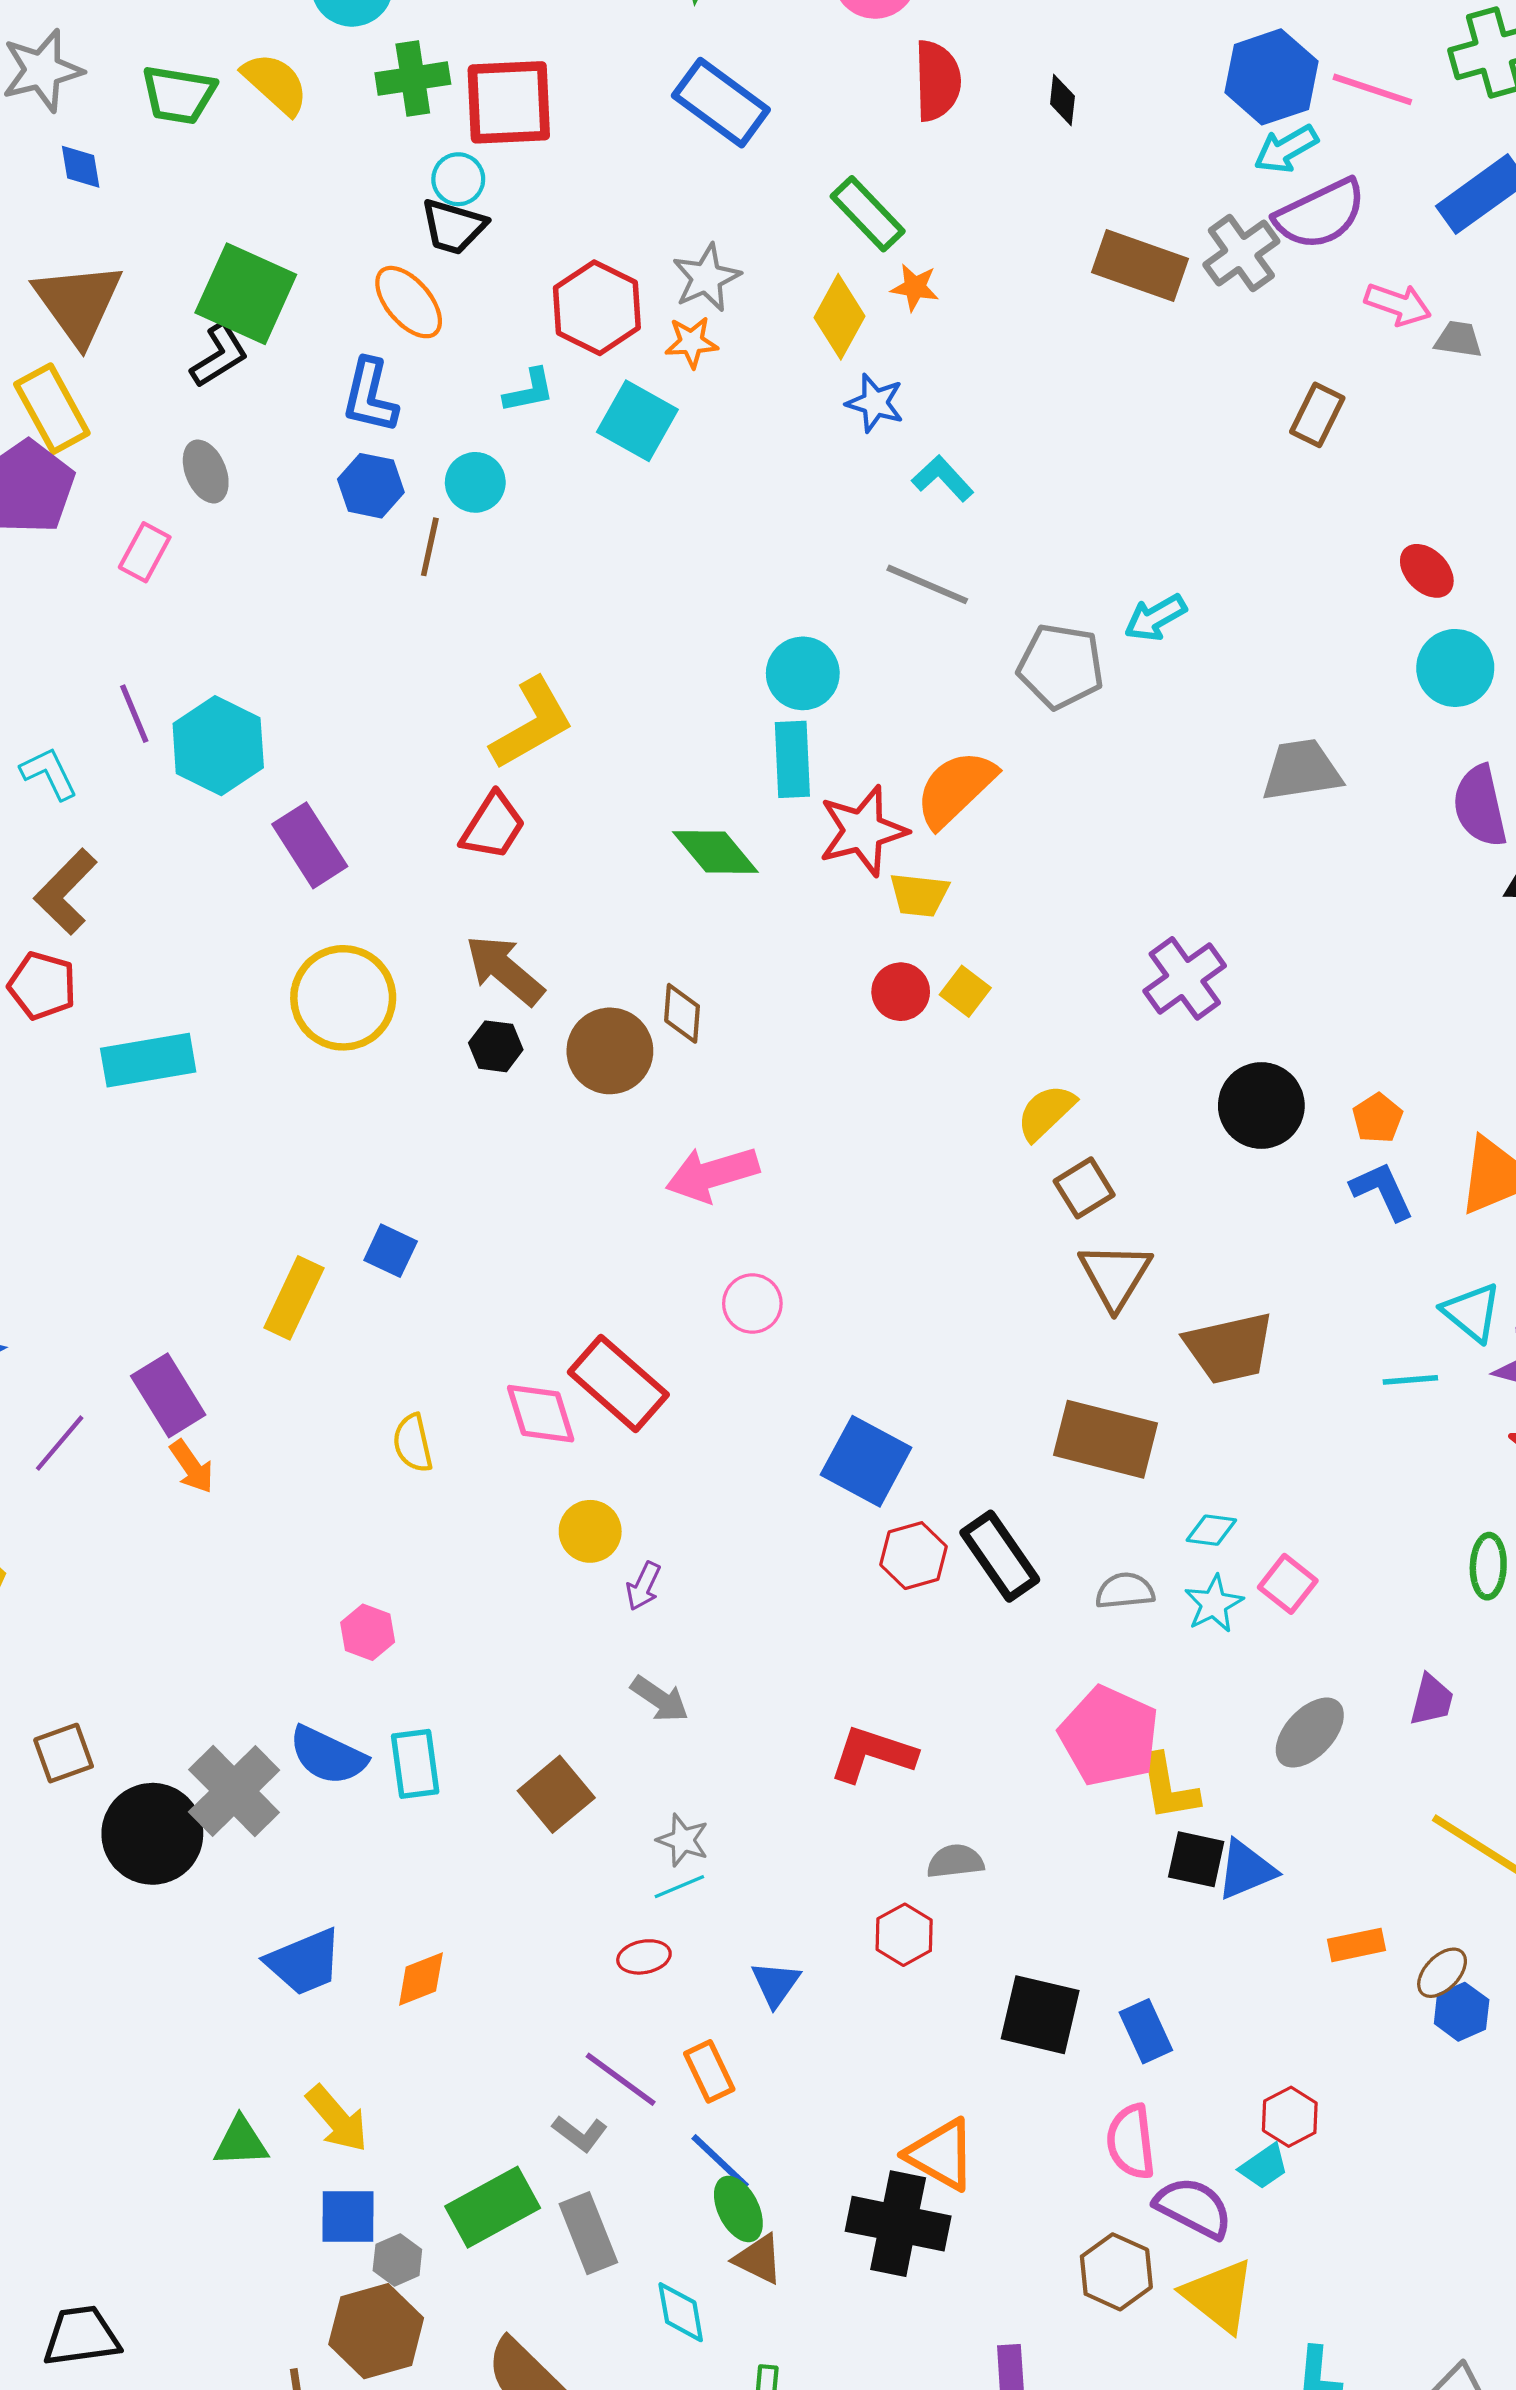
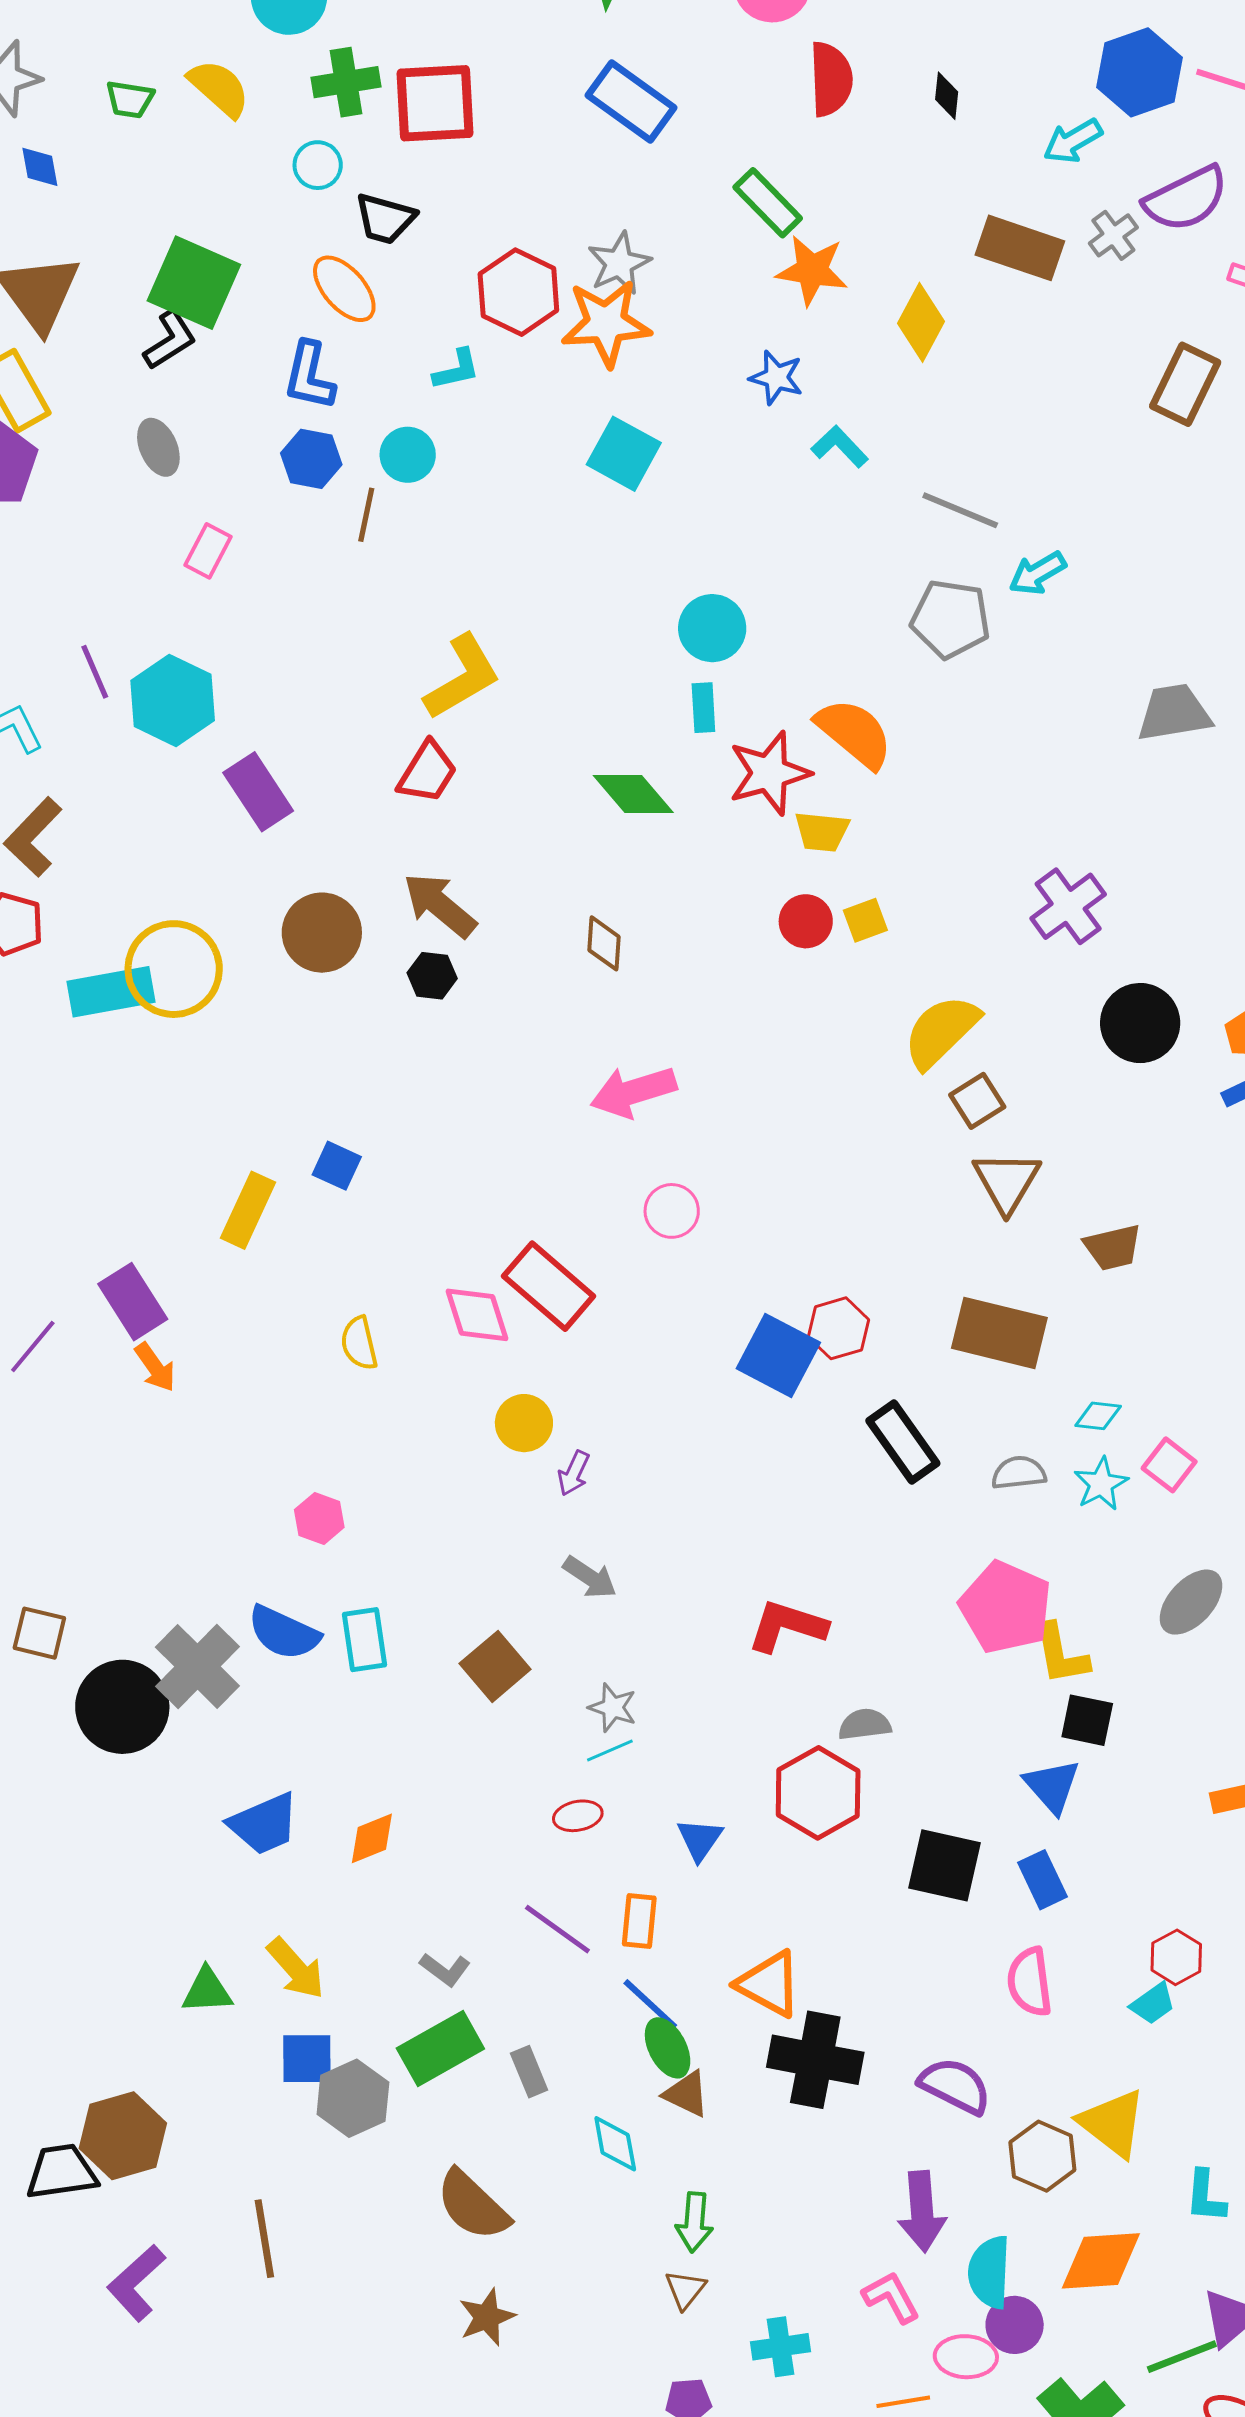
green trapezoid: (179, 95) -> (130, 99), size x0.7
cyan arrow: (1286, 149) -> (1073, 141), moved
cyan circle: (458, 179) -> (318, 165), moved
gray cross: (1241, 253) -> (1113, 235), size x0.7
orange star: (915, 287) -> (812, 270), size x1.6
yellow diamond: (839, 317) -> (921, 322), moved
orange star: (691, 342) -> (606, 323), size x1.8
brown rectangle: (1317, 415) -> (1185, 384), size x1.4
cyan square: (637, 421) -> (624, 454), moved
pink rectangle: (145, 552) -> (208, 551), moved
gray line: (927, 584) -> (960, 510), moved
cyan rectangle: (792, 759) -> (703, 708), size x0.7
orange semicircle: (955, 789) -> (854, 733), turned 84
yellow square: (965, 991) -> (865, 920), turned 33
yellow circle: (343, 998) -> (174, 969), moved
brown circle: (610, 1051) -> (322, 933), moved
yellow semicircle: (1046, 1112) -> (941, 1031), size x1.4
brown trapezoid: (1229, 1348) -> (1113, 1247), size x0.7
red hexagon: (914, 1556) -> (838, 1328), moved
brown square: (64, 1753) -> (39, 1633), turned 34
blue triangle: (1246, 1870) -> (1052, 1786), moved, turned -48
red hexagon: (904, 1935) -> (818, 1793), size x1.6
orange rectangle: (709, 2071) -> (639, 1921), turned 32
gray L-shape: (580, 2133) -> (445, 1969), moved
orange triangle: (941, 2154) -> (769, 1984), moved
purple semicircle: (1193, 2208) -> (955, 2086), moved
gray rectangle: (588, 2233) -> (529, 2072), size x0.7
gray hexagon: (397, 2260) -> (353, 2098), size x1.6
brown hexagon: (1116, 2272) -> (1042, 2156), moved
brown hexagon: (376, 2331) -> (123, 2136), moved

